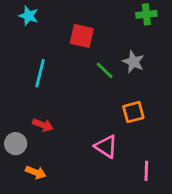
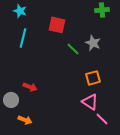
cyan line: (40, 73) -> (23, 38), moved
pink triangle: (106, 147) -> (90, 102), moved
pink line: (146, 171) -> (102, 119), turned -48

